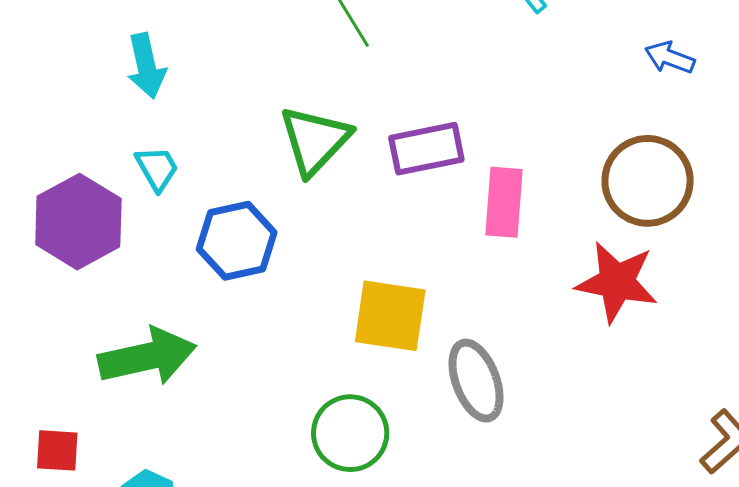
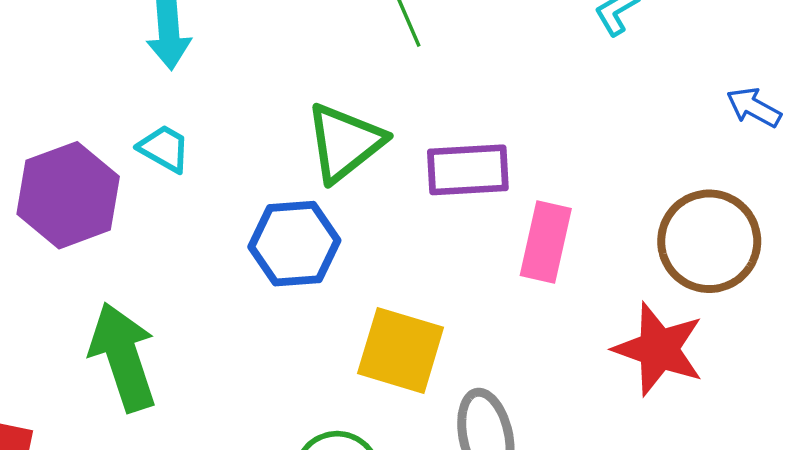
cyan trapezoid: (157, 168) -> (164, 148), turned -39
blue hexagon: (237, 241) -> (294, 244), moved
green arrow: (147, 357) -> (123, 357), turned -104

